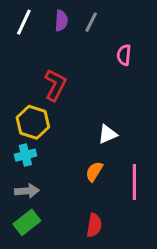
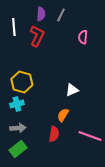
white line: (24, 22) -> (14, 27), moved, turned -30
red L-shape: (55, 85) -> (37, 36), moved
pink line: (134, 182) -> (90, 136), moved, turned -70
red semicircle: (94, 225) -> (54, 134), moved

